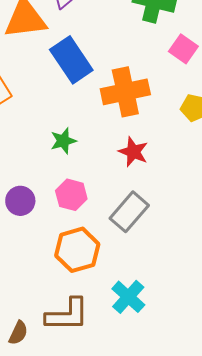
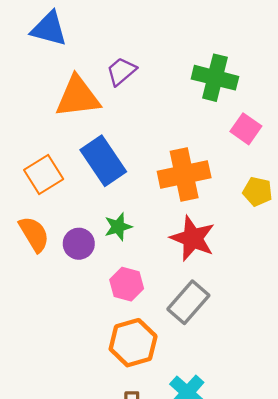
blue rectangle: (71, 60) -> (103, 161), moved
red star: (133, 152) -> (193, 238), size x1.4
purple circle: (20, 201) -> (79, 244), moved

